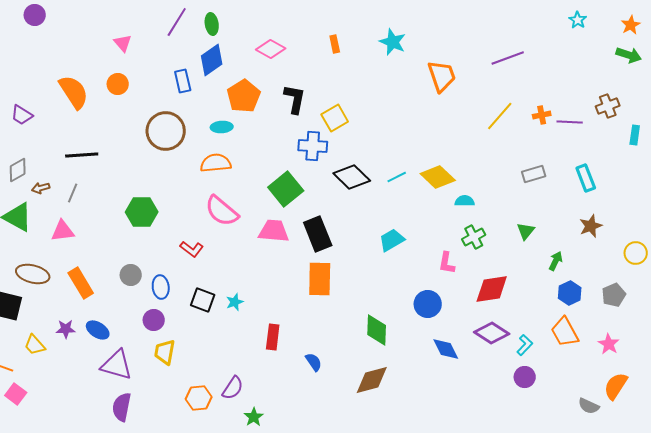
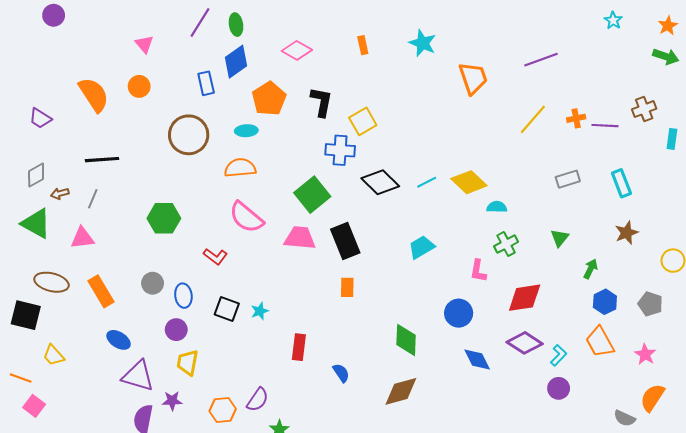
orange rectangle: (320, 279) -> (347, 287), size x0.6
gray pentagon: (614, 295) -> (650, 304), turned -30
purple star: (66, 329) -> (172, 401), moved

